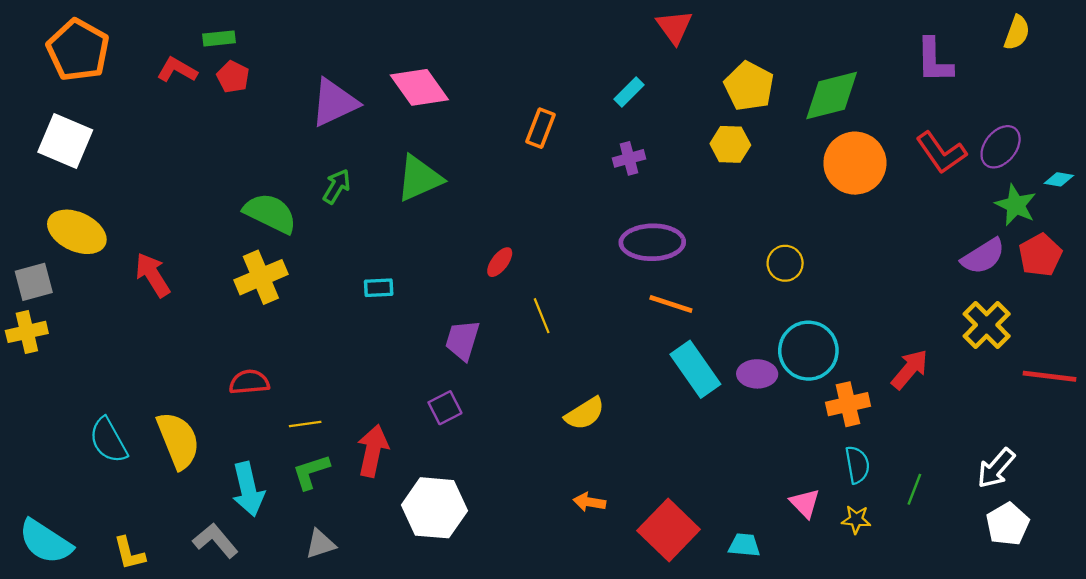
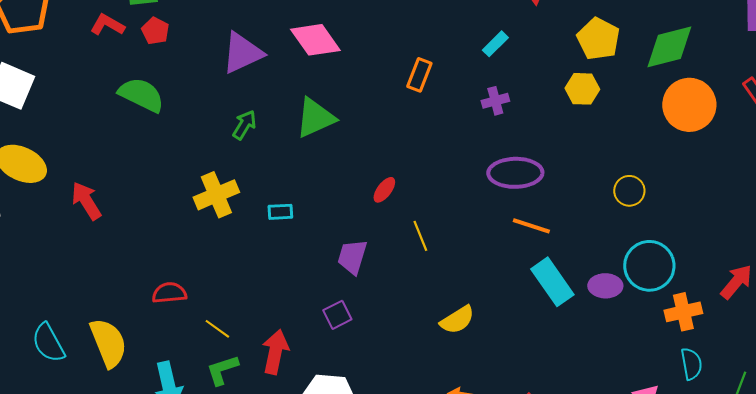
green semicircle: (270, 213) -> (141, 95), moved
yellow cross: (261, 277) -> (216, 195), moved
yellow line: (305, 424) -> (217, 329), turned 44

